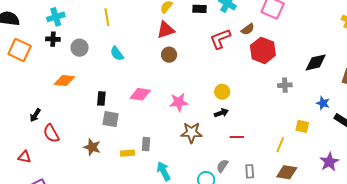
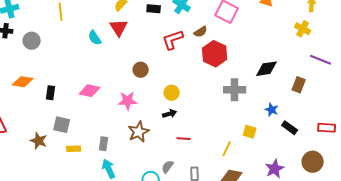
red triangle: (166, 30) -> (119, 28), turned -48
cyan semicircle: (117, 54) -> (95, 38), moved
brown circle: (169, 55) -> (141, 70), moved
orange diamond: (64, 81) -> (23, 82), moved
gray cross: (285, 85) -> (235, 90), size x1.5
gray square: (111, 119) -> (62, 125), moved
brown star: (191, 133) -> (139, 132), turned -30
gray rectangle: (146, 144) -> (104, 144), moved

